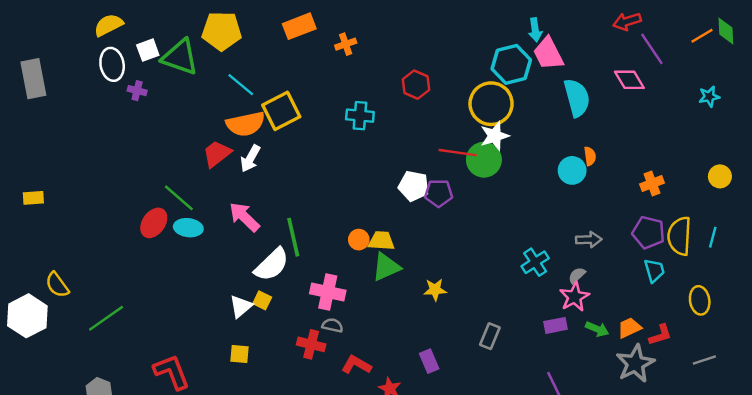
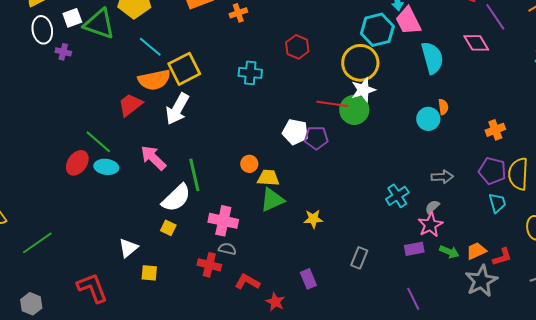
white arrow: (250, 159) -> (177, 109), moved, size x1.4
orange circle: (359, 240) -> (249, 164), moved
white triangle: (241, 306) -> (128, 248), moved

